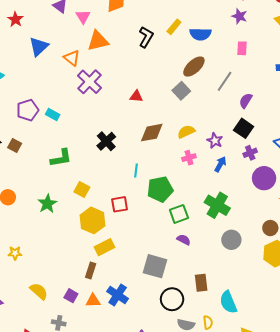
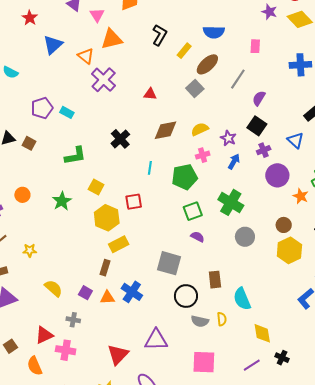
purple star: (239, 16) -> (269, 12), moved
yellow rectangle: (174, 27) -> (184, 51), moved
green pentagon: (160, 189) -> (185, 177), moved

